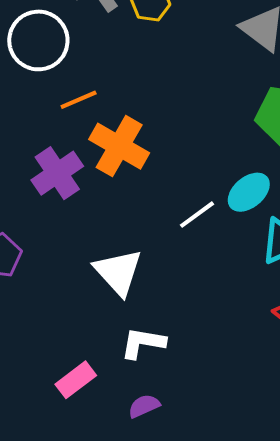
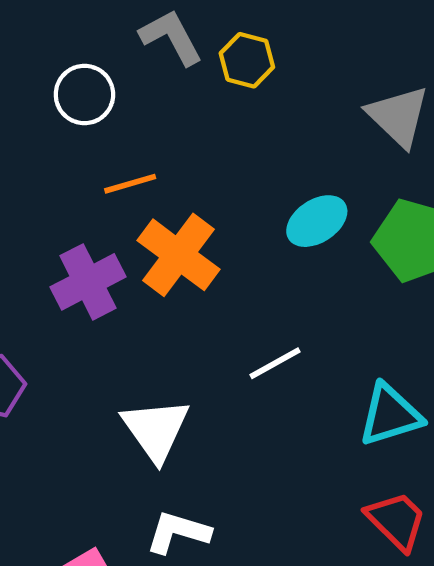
white circle: (38, 40) -> (84, 95), size x0.7
cyan ellipse: (249, 192) -> (317, 221), moved

